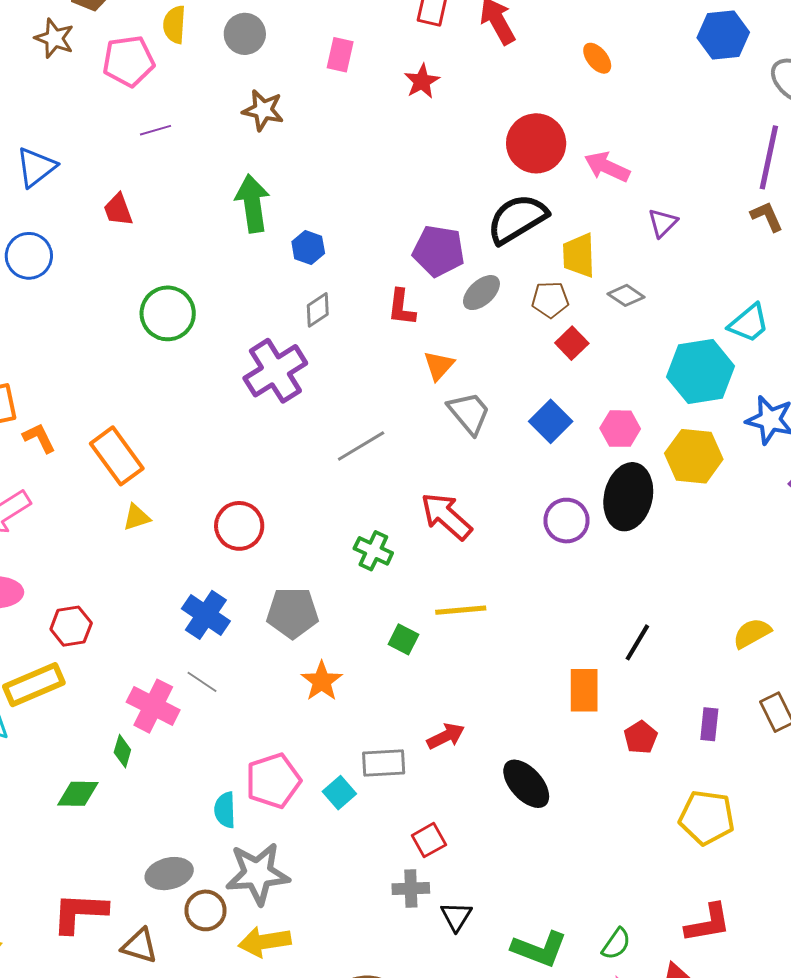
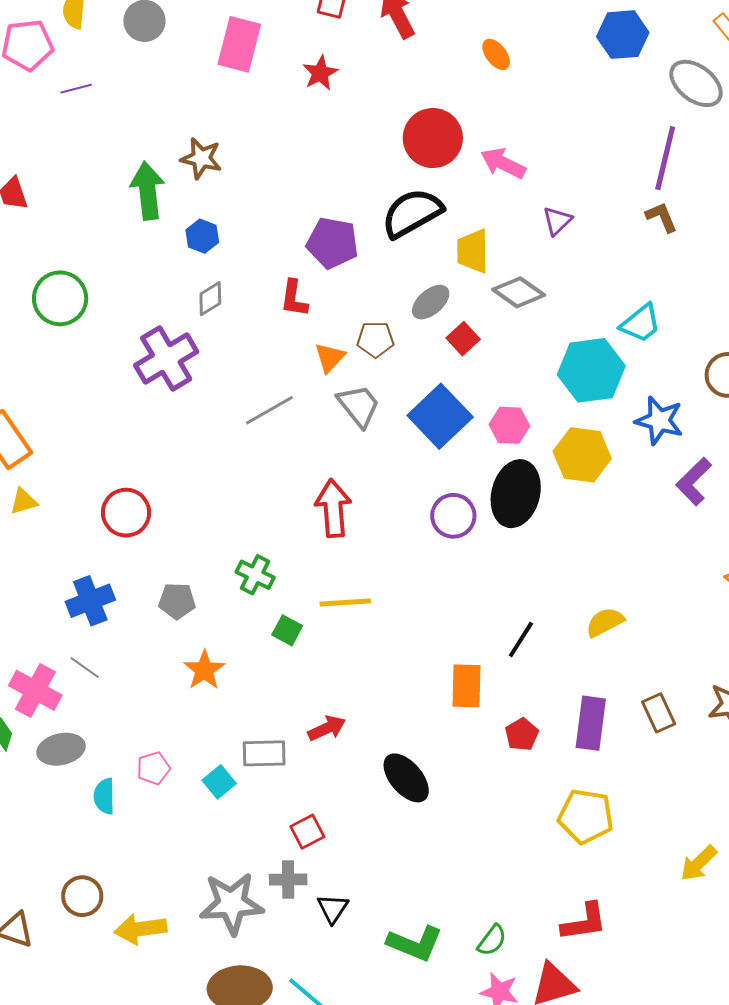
pink rectangle: (340, 55) -> (239, 44), size x1.6
brown star: (263, 110) -> (201, 158), moved
purple line: (155, 130) -> (76, 89), moved
gray ellipse: (481, 293) -> (431, 302), moved
gray diamond: (626, 295) -> (519, 292), size x1.4
brown pentagon: (550, 300) -> (375, 339), moved
blue square: (551, 421) -> (440, 416), size x1.5
gray line: (361, 446) -> (269, 410), moved
red arrow: (446, 516) -> (333, 508), turned 42
green cross: (373, 551) -> (255, 575), moved
gray pentagon: (293, 613) -> (177, 601), size x0.7
blue cross: (206, 615) -> (90, 601), turned 33
yellow semicircle: (752, 633) -> (605, 622), moved
purple rectangle: (709, 724) -> (591, 723), size x1.6
pink pentagon: (273, 781) -> (153, 768), size x0.6
gray ellipse: (169, 874) -> (61, 749), moved
gray star: (258, 874) -> (232, 903), moved

